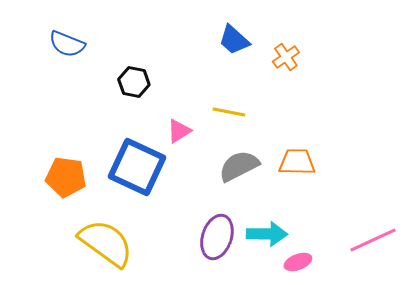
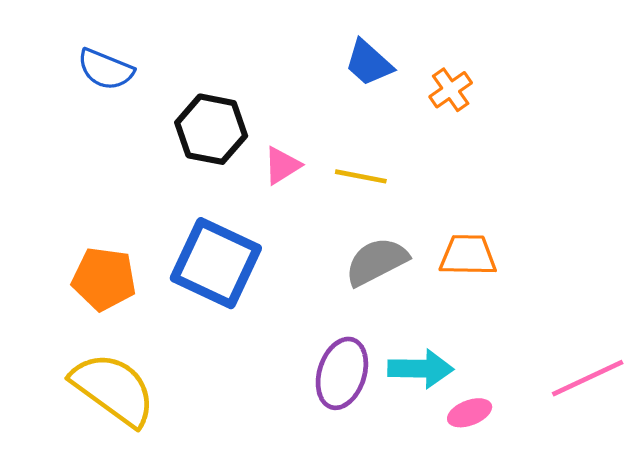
black hexagon: (134, 82) -> (211, 129), size x1.4
pink triangle: (179, 131) -> (282, 165), moved
yellow semicircle: (106, 243) -> (113, 389), moved

